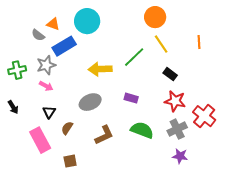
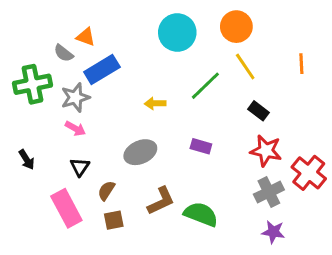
cyan circle: (87, 21) -> (177, 32), moved
yellow arrow: (100, 69) -> (155, 103), size x0.6
green cross: (17, 70) -> (32, 84), moved, size x1.4
green semicircle: (142, 130) -> (201, 214), moved
brown square: (70, 161) -> (114, 220), moved

